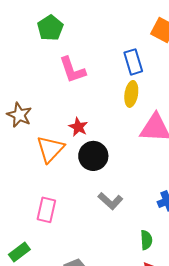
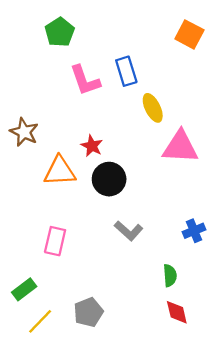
blue rectangle: (133, 62) -> (126, 71), moved
yellow ellipse: (131, 94) -> (153, 108), turned -35
orange triangle: (50, 149) -> (60, 171), turned 44

